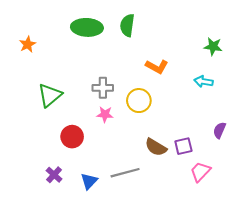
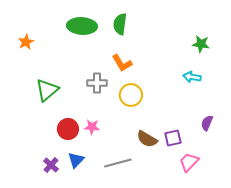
orange L-shape: (157, 67) -> (122, 63), moved, turned 30
pink star: (105, 114) -> (92, 127), moved
blue triangle: (89, 181) -> (76, 160), moved

